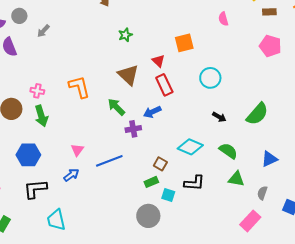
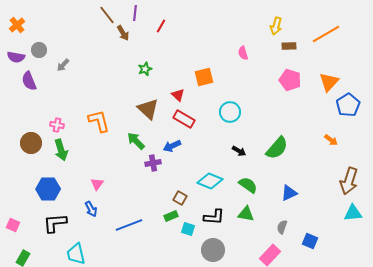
red rectangle: (164, 85) -> (184, 119), turned -35
blue line: (109, 161) -> (129, 225), moved
blue arrow: (71, 175) -> (91, 209), turned 98
green triangle: (236, 179) -> (246, 214), moved
gray circle: (148, 216) -> (213, 250), moved

